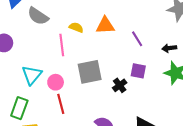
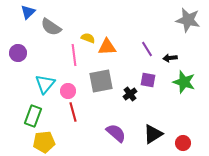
orange triangle: (105, 25) -> (107, 47), moved
black arrow: (169, 48) -> (170, 58), moved

